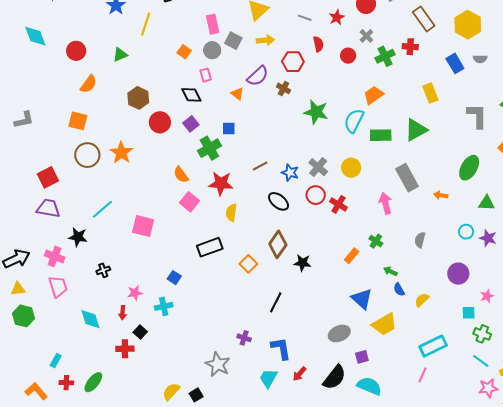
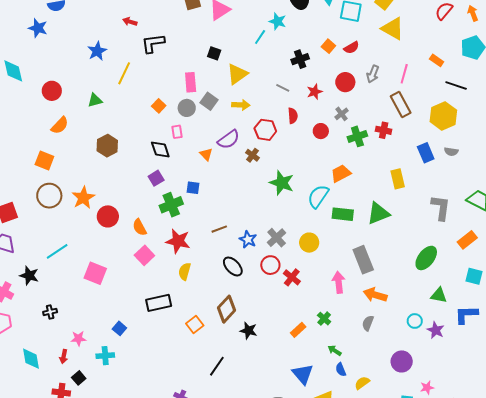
red circle: (160, 122) -> (108, 216), moved
orange arrow: (441, 195) -> (375, 295), moved, size x1.6

